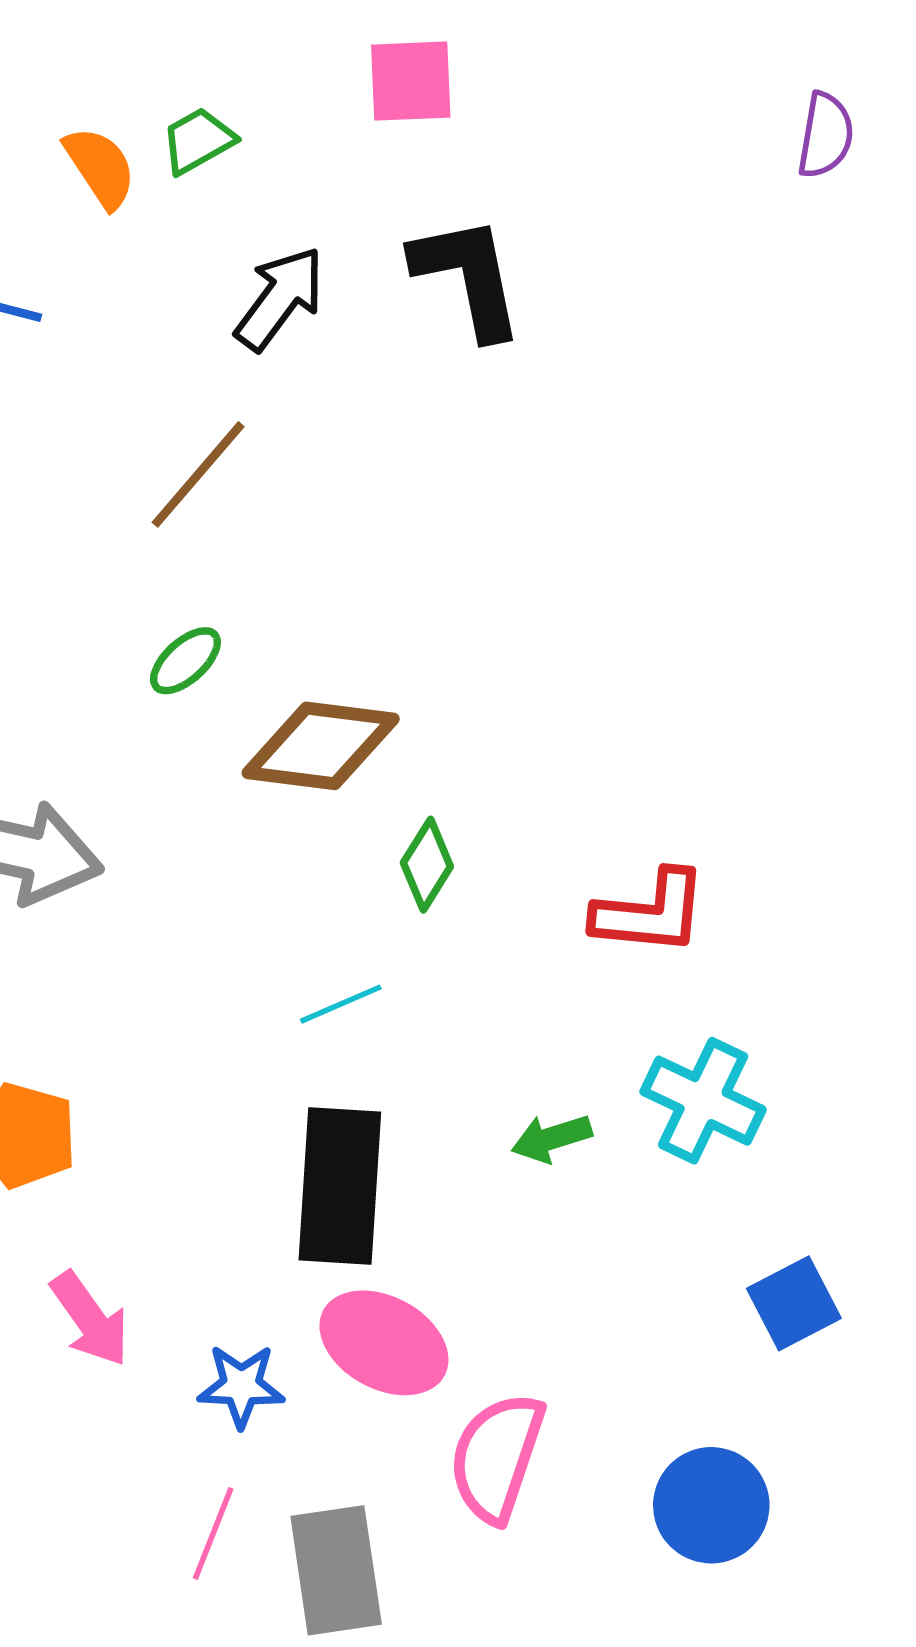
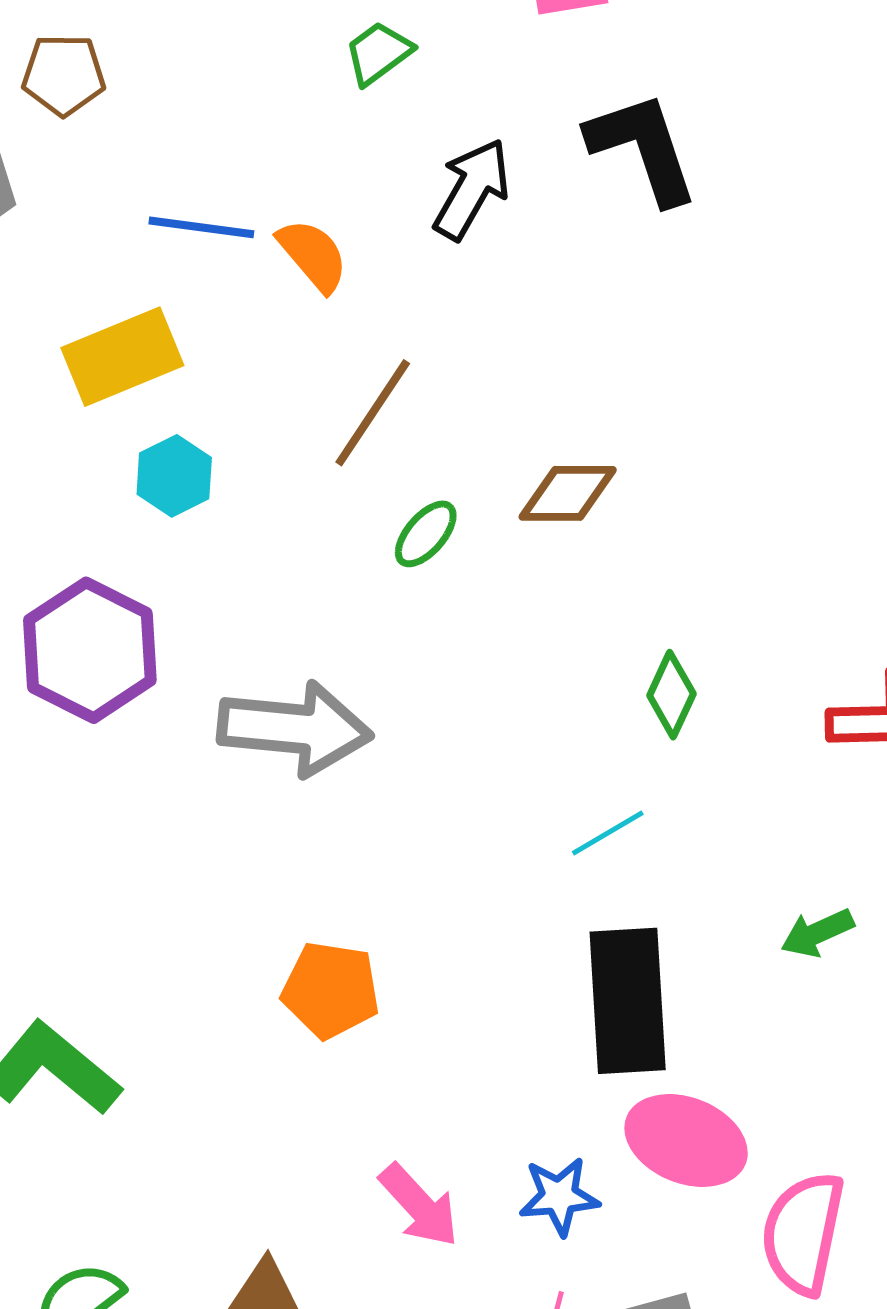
orange semicircle: (100, 167) -> (313, 255), moved
brown line: (198, 474) -> (373, 413), moved
brown diamond: (321, 746) -> (568, 493), moved, size x0.7
pink arrow: (90, 1319) -> (419, 1205), moved

